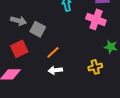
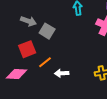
orange line: (53, 52) -> (45, 62), moved

